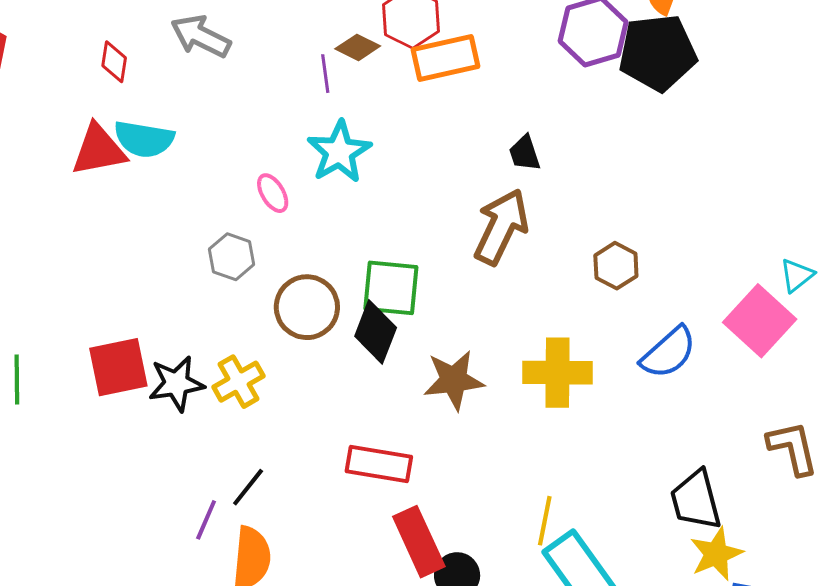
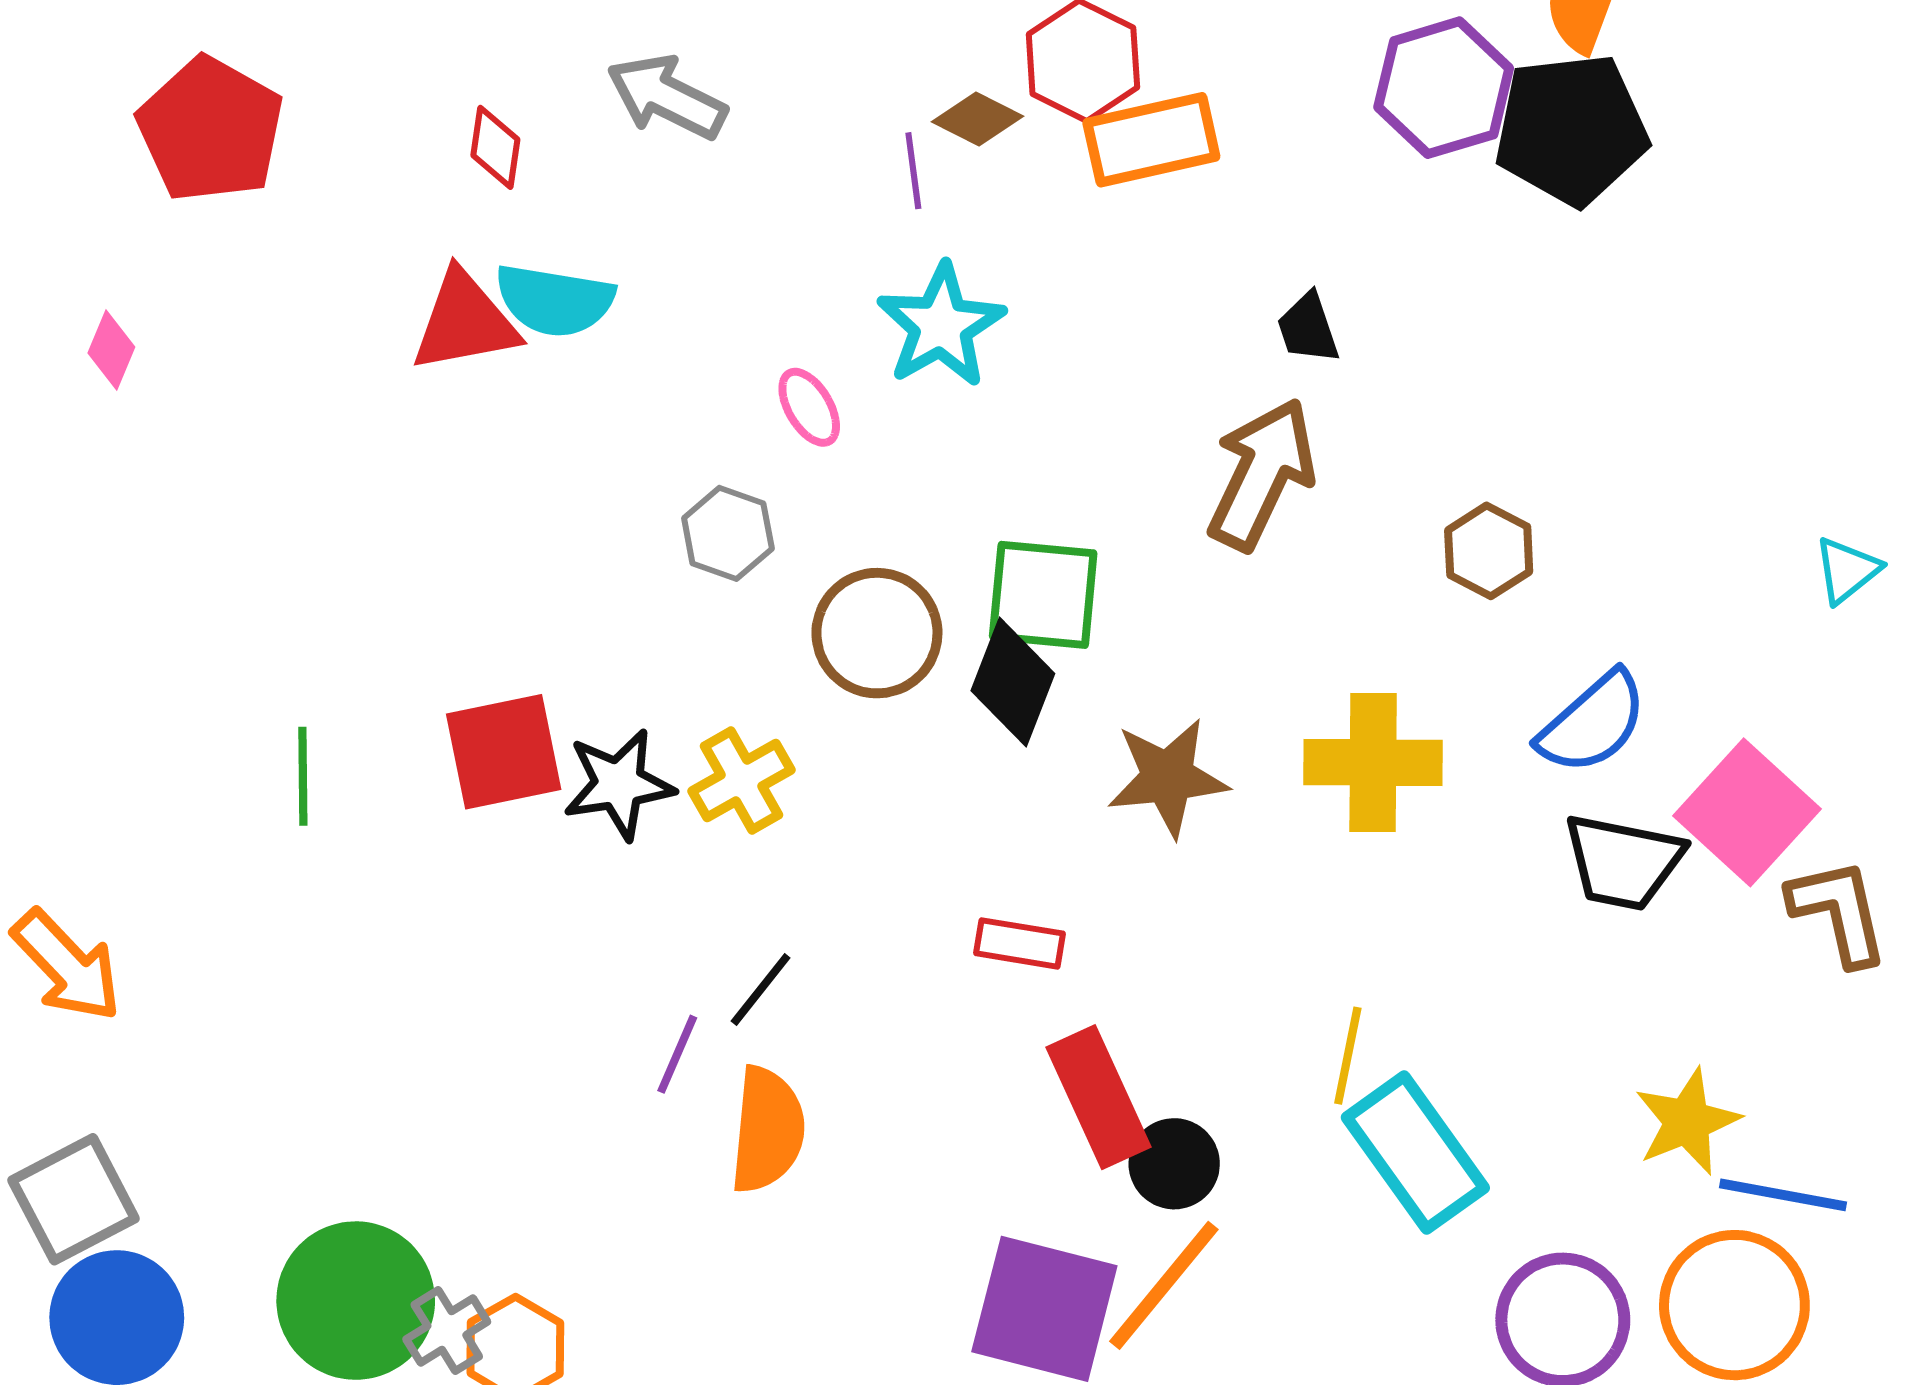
pink square: (760, 321) -> (1747, 812), moved
red rectangle: (379, 464) -> (1019, 943), size x0.7
black trapezoid: (696, 500) -> (1623, 862), moved, turned -64

